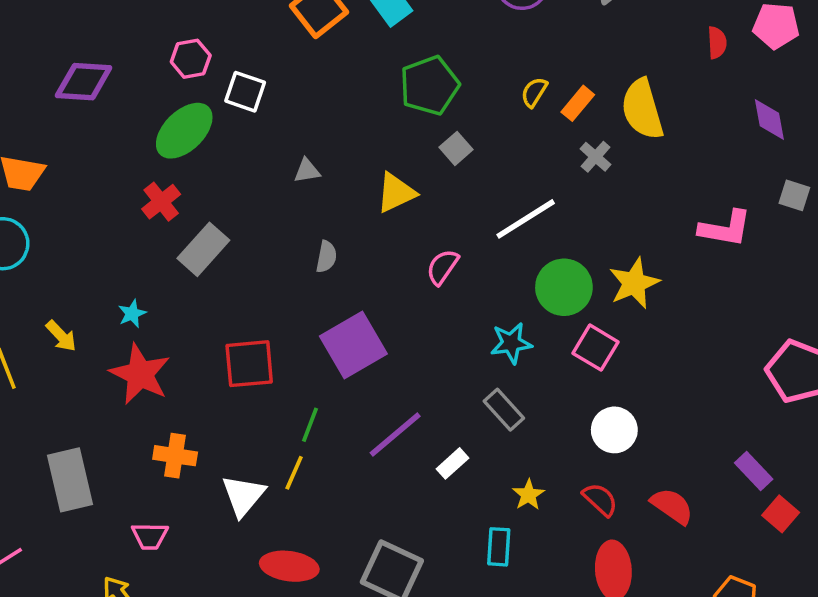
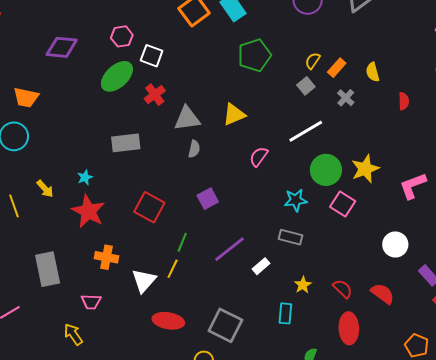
red semicircle: (717, 43) -> (404, 101), moved
yellow semicircle: (642, 109) -> (373, 72), size x0.6
gray square: (456, 148) -> (306, 86), moved
gray triangle: (307, 171) -> (187, 119), moved, size x1.8
red cross: (161, 202) -> (155, 95), moved
pink L-shape: (725, 228) -> (413, 186), moved, turned 148
gray rectangle: (203, 249) -> (126, 143), turned 40
purple square: (353, 345) -> (208, 199), size x0.6
red square: (249, 364) -> (149, 207), turned 32
gray rectangle: (504, 410) -> (290, 237), turned -35
white circle: (614, 430) -> (395, 244), moved

